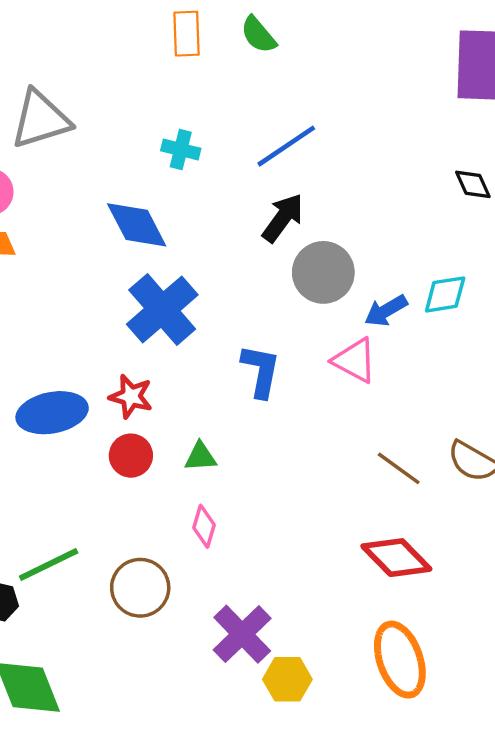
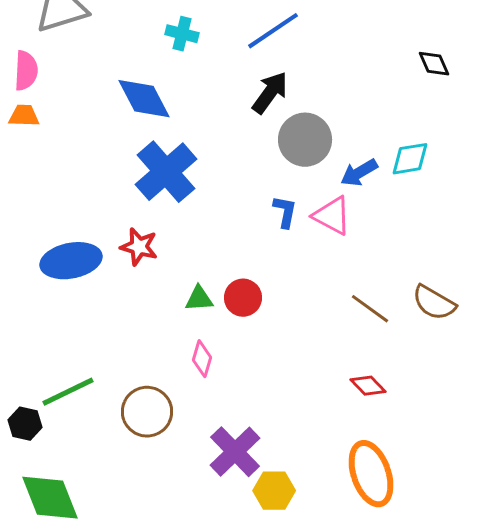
blue L-shape: (261, 371) -> (285, 212), moved, size x0.7
red circle: (131, 456) -> (243, 298), moved
red diamond: (396, 558) -> (368, 386), size x0.6

